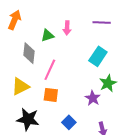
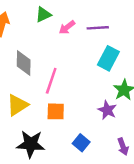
purple line: (102, 23) -> (98, 28), moved
pink arrow: (67, 28) -> (67, 27), turned 56
green triangle: (47, 35) -> (43, 15), moved

